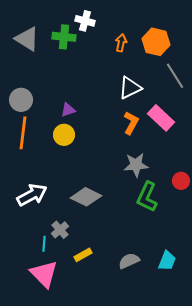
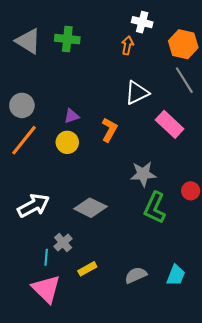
white cross: (85, 21) -> (142, 22), moved
orange hexagon: (156, 42) -> (183, 44), moved
orange L-shape: (131, 123) -> (109, 130), moved
orange line: (23, 133) -> (24, 140), turned 32

